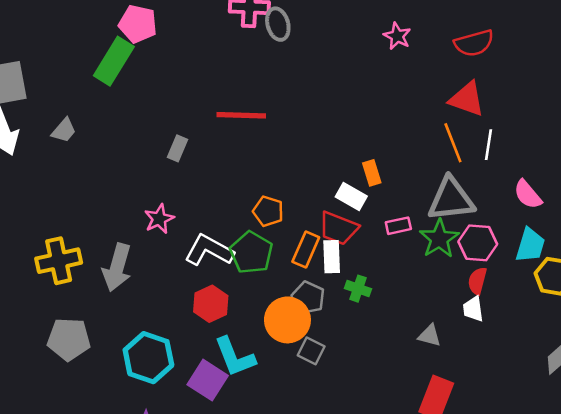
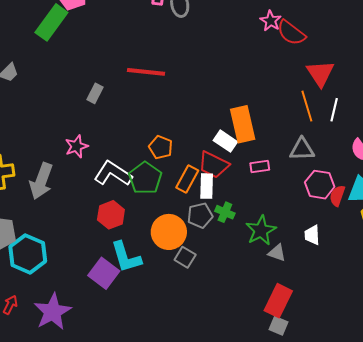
red semicircle: (474, 43) -> (291, 33), moved, turned 48
red triangle: (467, 99) -> (320, 73), turned 32
orange rectangle: (372, 173) -> (243, 124), size x1.8
gray triangle: (451, 199) -> (302, 149), size x0.7
green star: (439, 239) -> (261, 230), moved
red semicircle: (477, 281) -> (337, 196), moved
gray pentagon: (308, 298) -> (200, 215), moved, turned 30
cyan hexagon: (148, 358) -> (28, 254), moved

